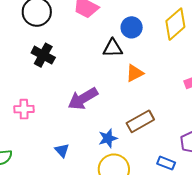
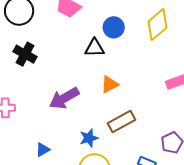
orange triangle: (135, 73) -> (110, 84), moved
blue triangle: (62, 150) -> (43, 150), turned 42

